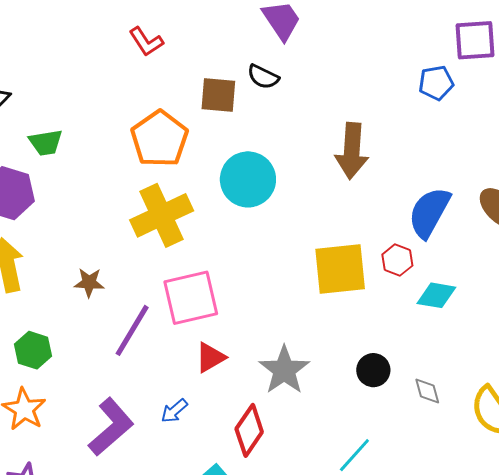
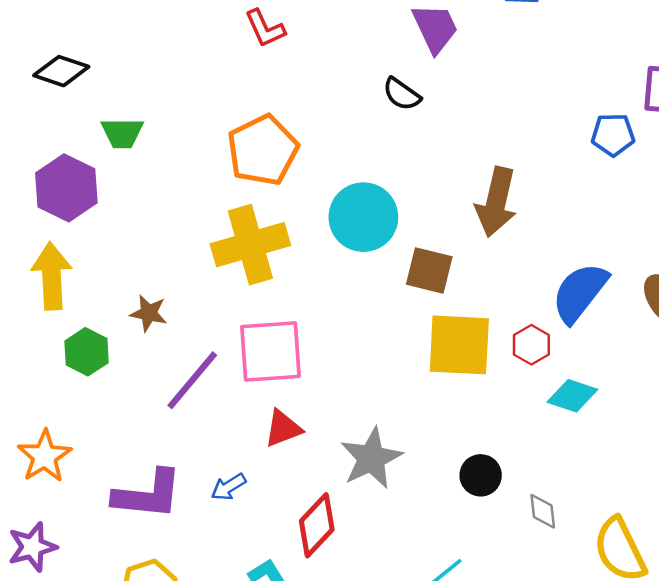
brown square: (218, 95) -> (429, 270), moved
green hexagon: (33, 350) -> (87, 352), moved
purple L-shape: (111, 427) -> (148, 495), turned 38

